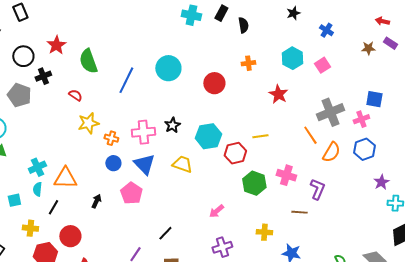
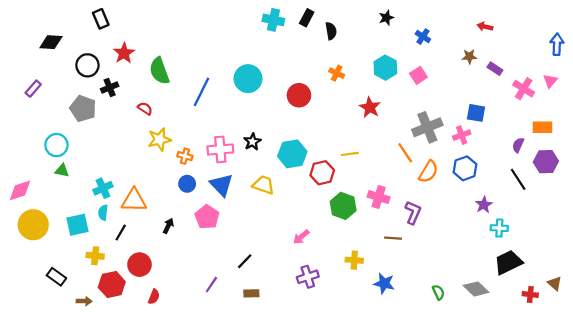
black rectangle: (20, 12) -> (101, 19), moved
purple rectangle: (390, 43) -> (495, 69), moved
orange cross: (248, 63) -> (337, 73), turned 32
cyan square: (14, 200) -> (78, 225), size x1.5

